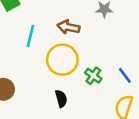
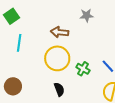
cyan line: (30, 36) -> (19, 43), moved

